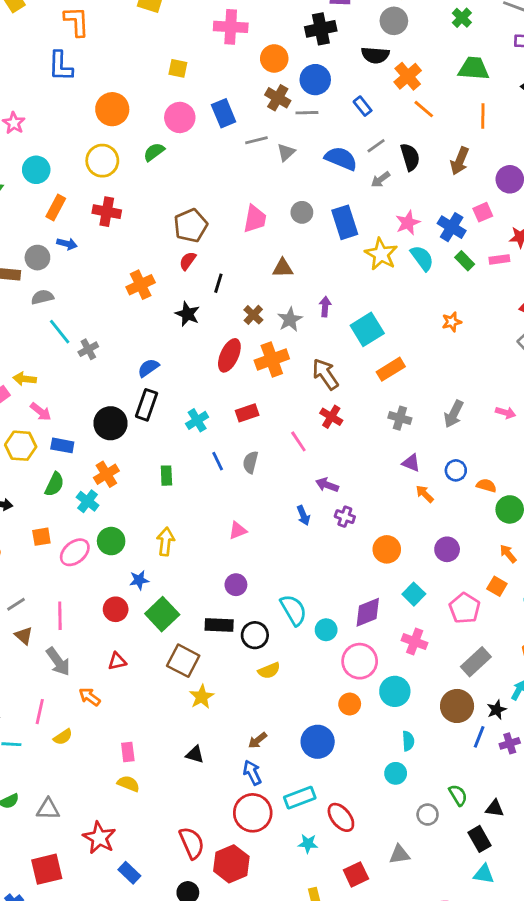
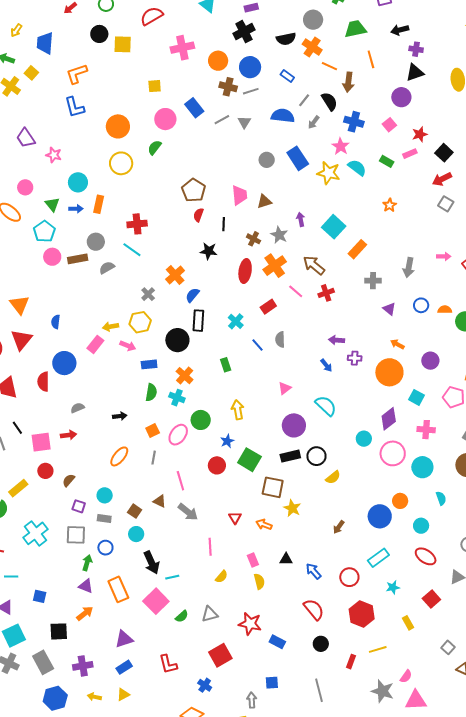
orange L-shape: (77, 21) -> (77, 74), turned -90
gray circle: (394, 21) -> (313, 20), moved
brown arrow: (460, 161) -> (348, 82), moved
red cross: (107, 212) -> (137, 224), moved
pink trapezoid: (255, 219) -> (239, 195), moved
blue cross: (452, 227) -> (354, 122), moved
blue arrow: (67, 244) -> (76, 209), moved
orange cross: (141, 285) -> (175, 275), moved
cyan line: (60, 332) -> (132, 250), moved
red cross: (331, 417) -> (326, 293), turned -35
pink line: (298, 441) -> (296, 291), moved
yellow hexagon: (21, 446) -> (140, 322), moved
purple triangle: (411, 463) -> (389, 309), turned 32
orange arrow: (425, 494) -> (397, 344), moved
orange circle: (387, 549) -> (389, 372), size x1.4
purple circle: (236, 585) -> (294, 425), size x1.5
gray line: (16, 604) -> (154, 458), moved, turned -32
cyan semicircle: (293, 610) -> (326, 406), moved
red triangle: (117, 661) -> (235, 518), moved, turned -32
orange arrow: (90, 697) -> (264, 524), moved
orange circle: (350, 704) -> (400, 501), moved
pink line: (40, 712) -> (210, 547), moved
yellow semicircle: (63, 737) -> (222, 577), moved
black triangle: (195, 754) -> (286, 559), moved
blue arrow: (252, 773) -> (314, 571), moved
cyan circle: (396, 773) -> (421, 526), moved
yellow semicircle: (128, 784) -> (259, 581), turned 70
red circle: (253, 813) -> (349, 577), size x0.7
red ellipse: (341, 817) -> (426, 556), moved
red hexagon: (231, 864) -> (362, 614), moved

